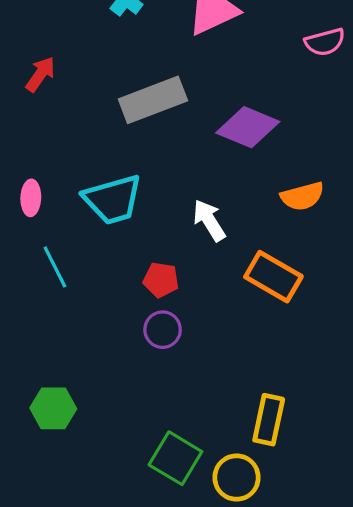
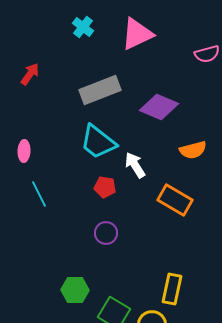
cyan trapezoid: (113, 199) -> (98, 142), moved, turned 54
red pentagon: (161, 280) -> (105, 187), moved
green hexagon: (53, 408) -> (75, 290), moved

